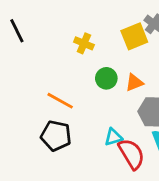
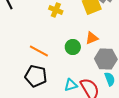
green circle: (106, 78) -> (73, 47), moved
cyan triangle: (113, 137) -> (71, 85), moved

